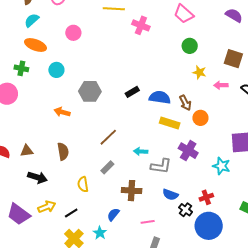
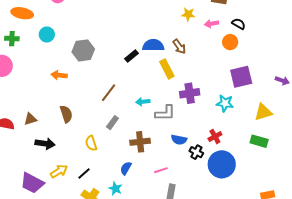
black rectangle: (132, 92) -> (131, 56), moved
orange circle: (200, 118) -> (230, 42), moved
yellow rectangle: (170, 123) -> (167, 69), turned 54
purple cross: (188, 151) -> (190, 93), turned -30

